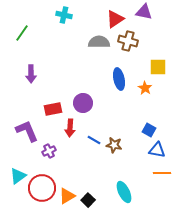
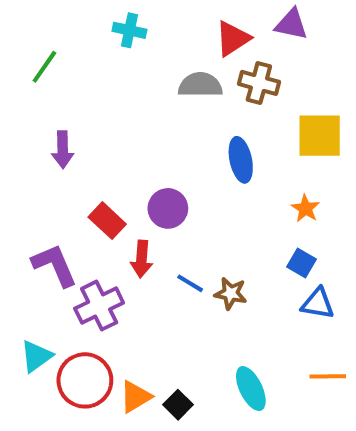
yellow square: (158, 67) -> (320, 136), size x1.4
orange star: (145, 88) -> (305, 208), moved
red rectangle: (53, 109) -> (107, 221), turned 54
purple cross: (49, 151) -> (99, 306), size x1.6
orange line: (162, 173) -> (328, 376), moved

